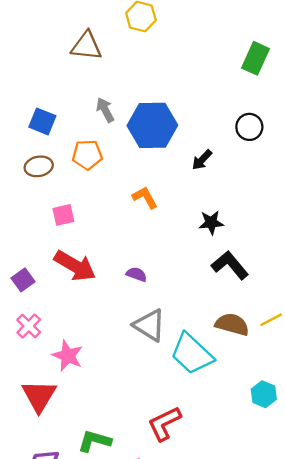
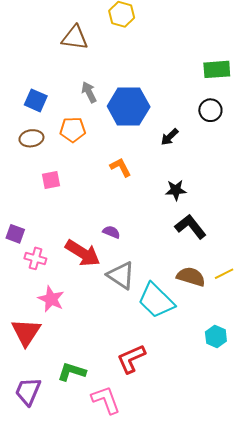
green rectangle: (256, 58) -> (217, 69), moved, turned 60
red arrow: (75, 266) -> (83, 253), moved
purple square: (23, 280) -> (15, 234), turned -36
pink cross: (29, 326) -> (35, 258), moved, turned -30

